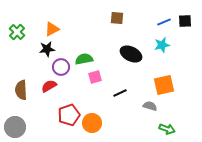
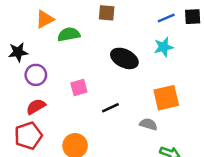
orange triangle: (52, 29) -> (45, 19), moved
green semicircle: (84, 59) -> (69, 34), moved
red semicircle: (49, 86) -> (36, 107), moved
red pentagon: (69, 115) -> (28, 136), moved

